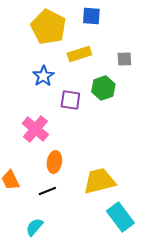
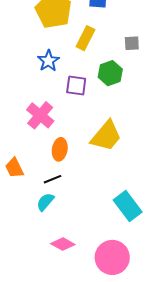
yellow rectangle: (79, 54) -> (85, 38), turned -45
yellow trapezoid: (99, 181) -> (106, 136), moved, turned 144
cyan semicircle: (34, 227) -> (45, 202), moved

